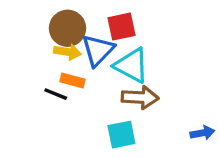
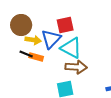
brown circle: (67, 28) -> (21, 25), moved
black line: (56, 94) -> (26, 54), moved

